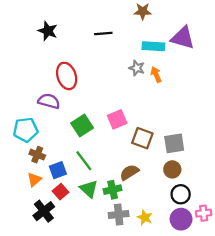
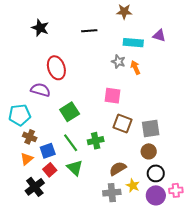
purple triangle: (183, 38) -> (159, 35), size x0.6
pink square: (117, 119) -> (112, 96), moved, turned 30
brown semicircle: (129, 172) -> (118, 169), moved
green cross: (113, 190) -> (96, 141), moved
gray cross: (119, 214) -> (112, 193), moved
yellow star: (145, 217) -> (133, 186), moved

